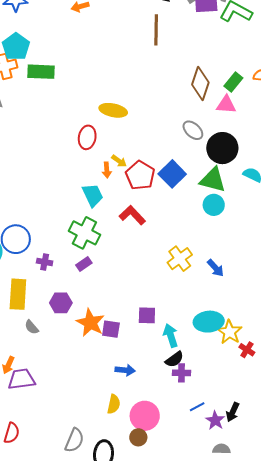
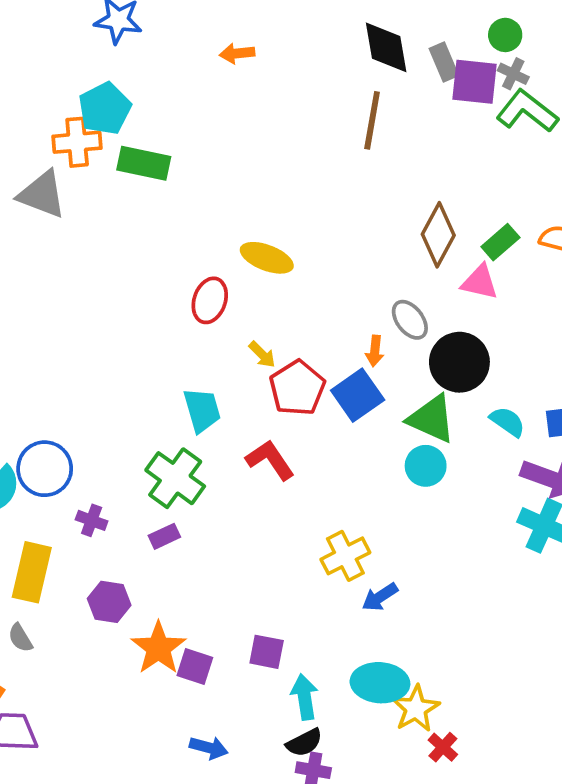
orange arrow: (107, 170) -> (375, 351), moved
blue arrow: (216, 268) -> (380, 597), moved, turned 90
gray semicircle: (32, 327) -> (20, 638), moved

